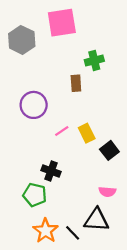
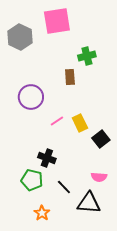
orange star: (46, 231) -> (42, 213), size x0.7
black line: (73, 233) -> (64, 187), moved

